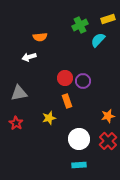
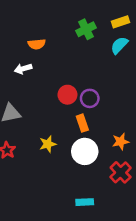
cyan semicircle: (98, 40) -> (119, 45), moved
orange rectangle: (67, 101) -> (82, 123), moved
white circle: (79, 139) -> (85, 151), moved

